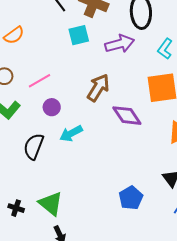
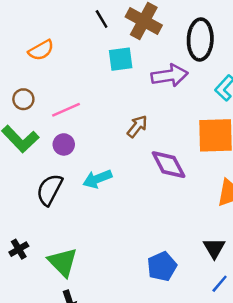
brown arrow: (98, 88) -> (137, 126), size x0.7
purple circle: (52, 107) -> (64, 144), moved
black cross: (16, 208) -> (19, 249), moved, turned 35

